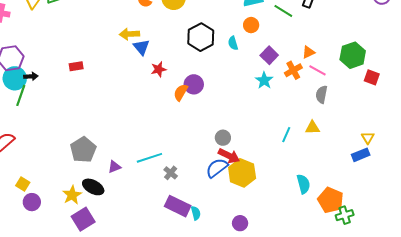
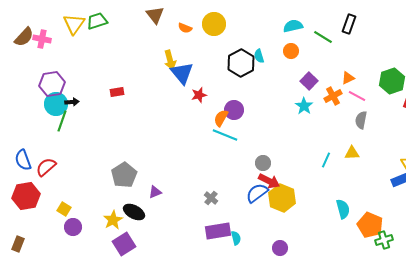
yellow arrow: (129, 34) -> (170, 60), turned -102
cyan semicircle: (233, 43) -> (259, 56), moved
blue triangle: (141, 47) -> (182, 73), size x1.4
cyan line: (149, 158) -> (225, 135), moved, turned 40
purple rectangle: (178, 206) -> (218, 231), turned -35

